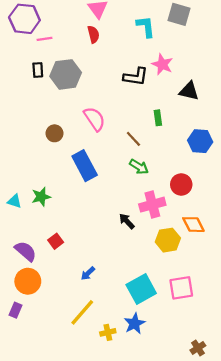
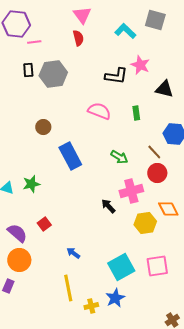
cyan L-shape: (146, 27) -> (125, 31), turned -40
pink semicircle: (95, 119) -> (99, 111), moved, turned -35
brown line: (133, 139) -> (154, 152), moved
blue arrow: (88, 273) -> (73, 253), turned 80
yellow line: (82, 312) -> (68, 288), turned -52

